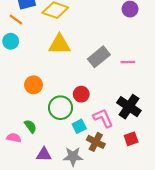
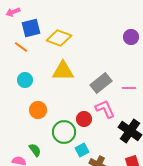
cyan circle: (11, 41) -> (25, 80), moved
pink L-shape: (103, 118) -> (105, 109), moved

